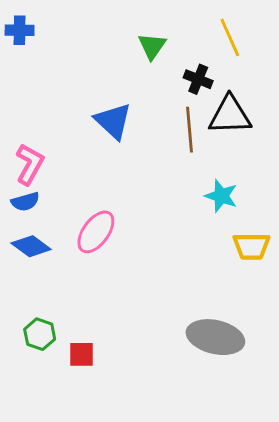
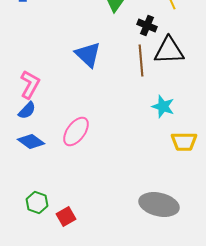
blue semicircle: (25, 202) -> (27, 110), turned -30
red square: (81, 354) -> (66, 216), turned -30

